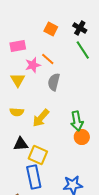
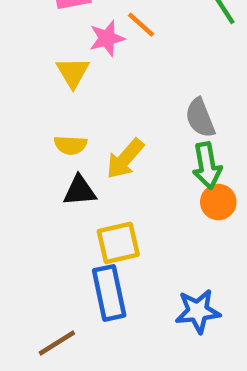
gray semicircle: (54, 82) -> (200, 118), moved, turned -36
black triangle: (21, 144) -> (80, 191), moved
yellow square: (38, 155) -> (118, 243), turned -36

